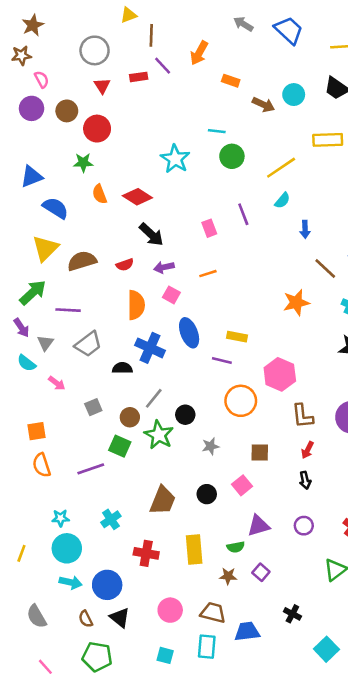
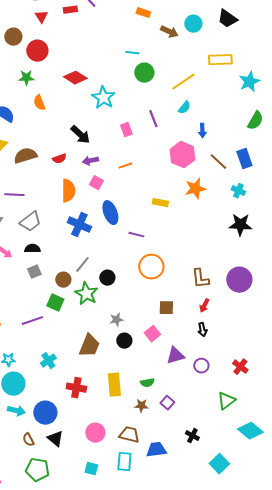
cyan star: (175, 159) -> (103, 98), moved
red diamond: (137, 197) -> (75, 78), moved
yellow rectangle: (237, 337) -> (160, 203), moved
black semicircle: (122, 368) -> (32, 249), moved
pink hexagon: (280, 374) -> (182, 155), moved
gray star: (211, 446) -> (116, 320), moved
purple triangle: (258, 526) -> (175, 356), moved

